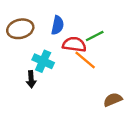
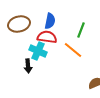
green line: (95, 36) -> (81, 30), turned -42
red semicircle: (74, 44) -> (47, 37), moved

